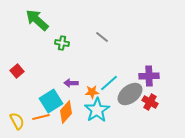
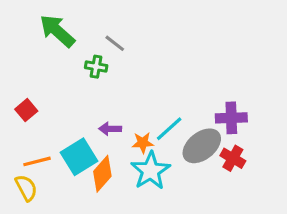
gray line: (102, 37) -> (115, 43), moved
orange line: (41, 117) -> (37, 161), moved

